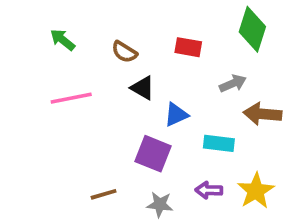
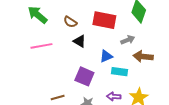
green arrow: (63, 40) -> (38, 15), size x1.5
red rectangle: (188, 47) -> (104, 20), size x1.6
blue triangle: (176, 115) -> (106, 56), moved

